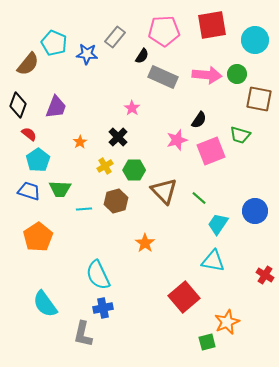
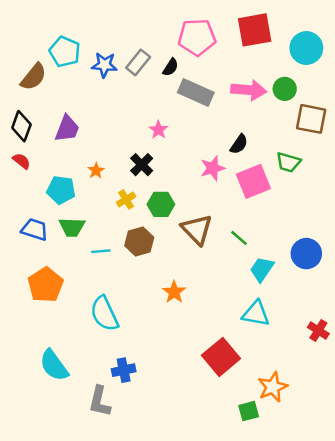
gray rectangle: (115, 37) -> (138, 62), moved
red semicircle: (29, 134) -> (21, 161), moved
cyan pentagon: (38, 160) -> (61, 190), moved, turned -30
cyan semicircle: (98, 275) -> (104, 314), moved

